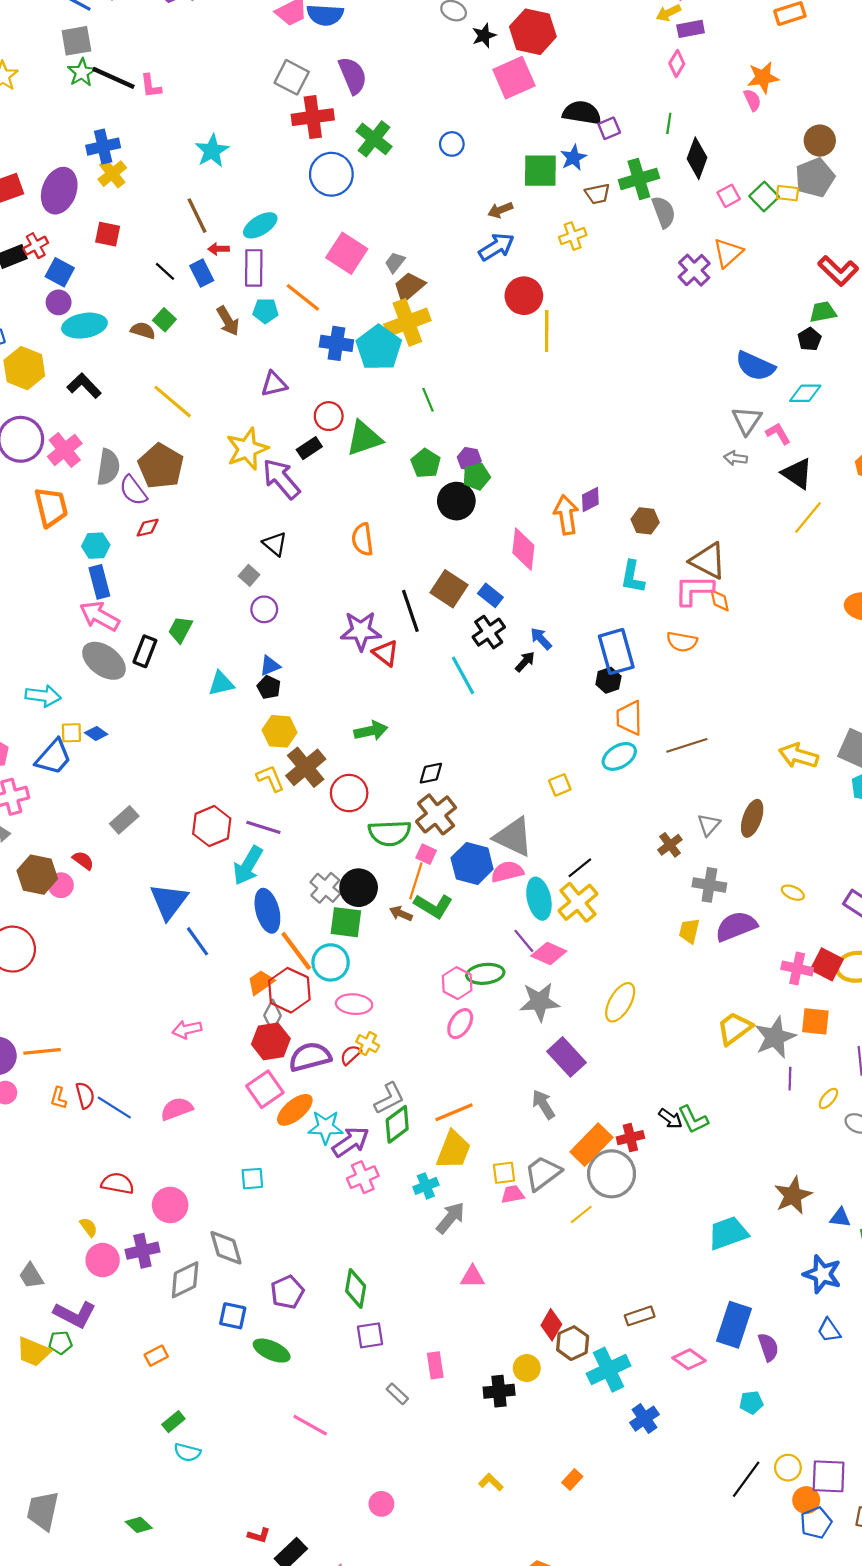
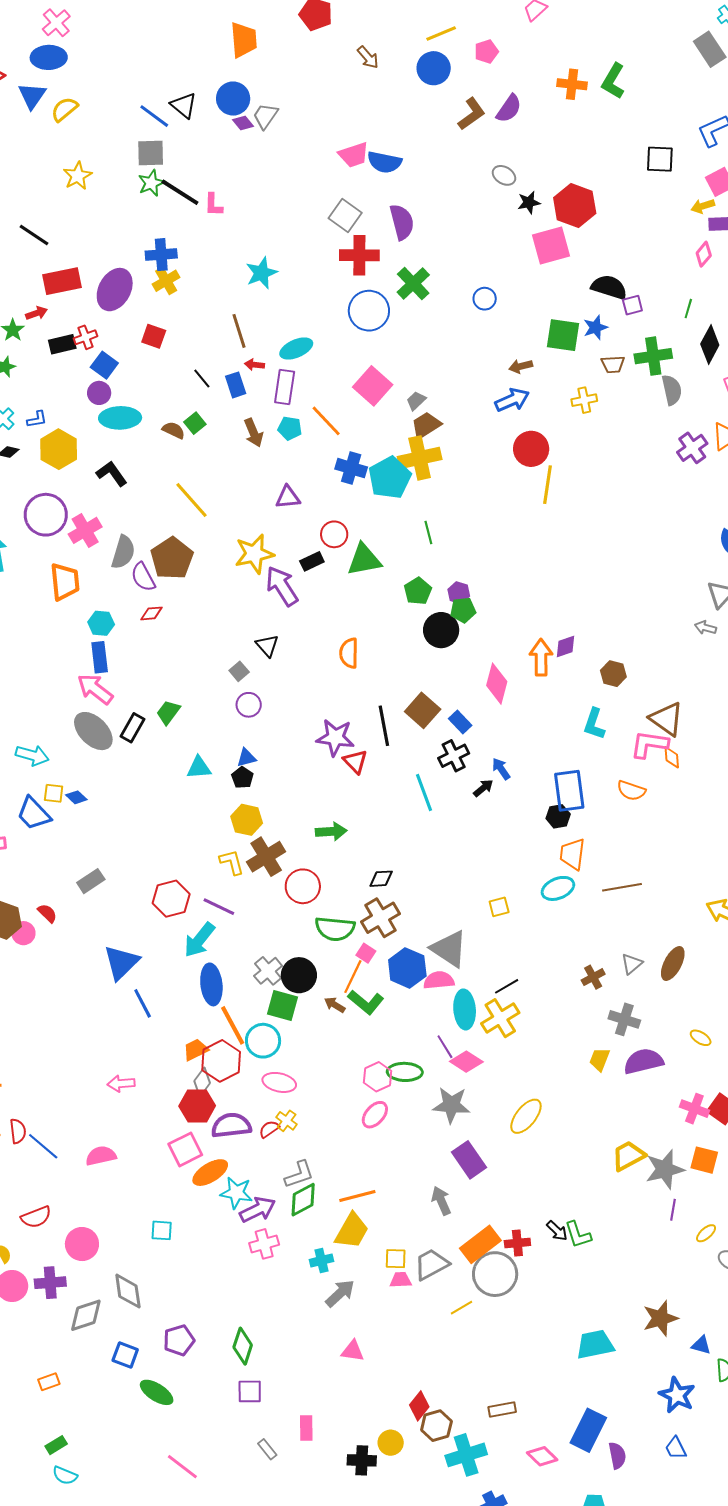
blue trapezoid: (53, 757) -> (34, 813), turned 87
red semicircle: (118, 1183) -> (36, 1217), turned 140

